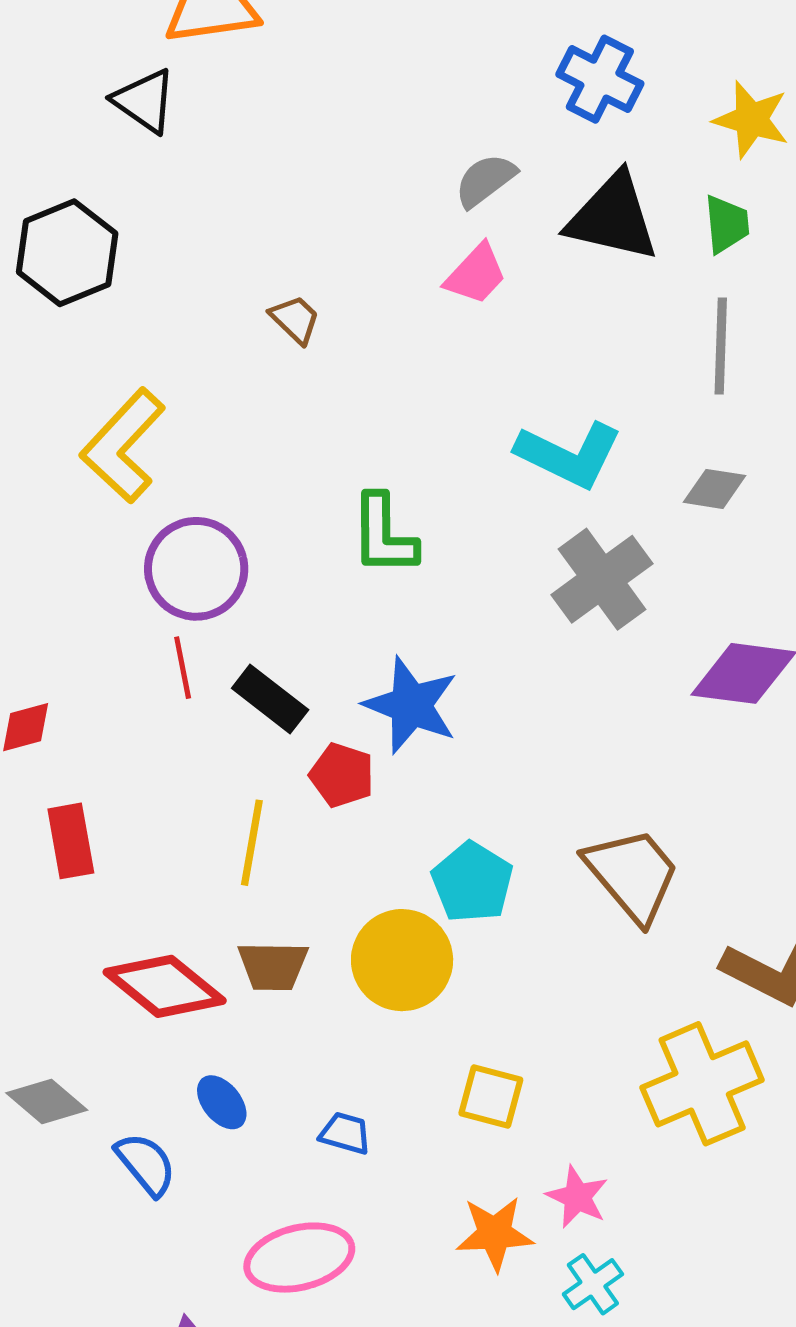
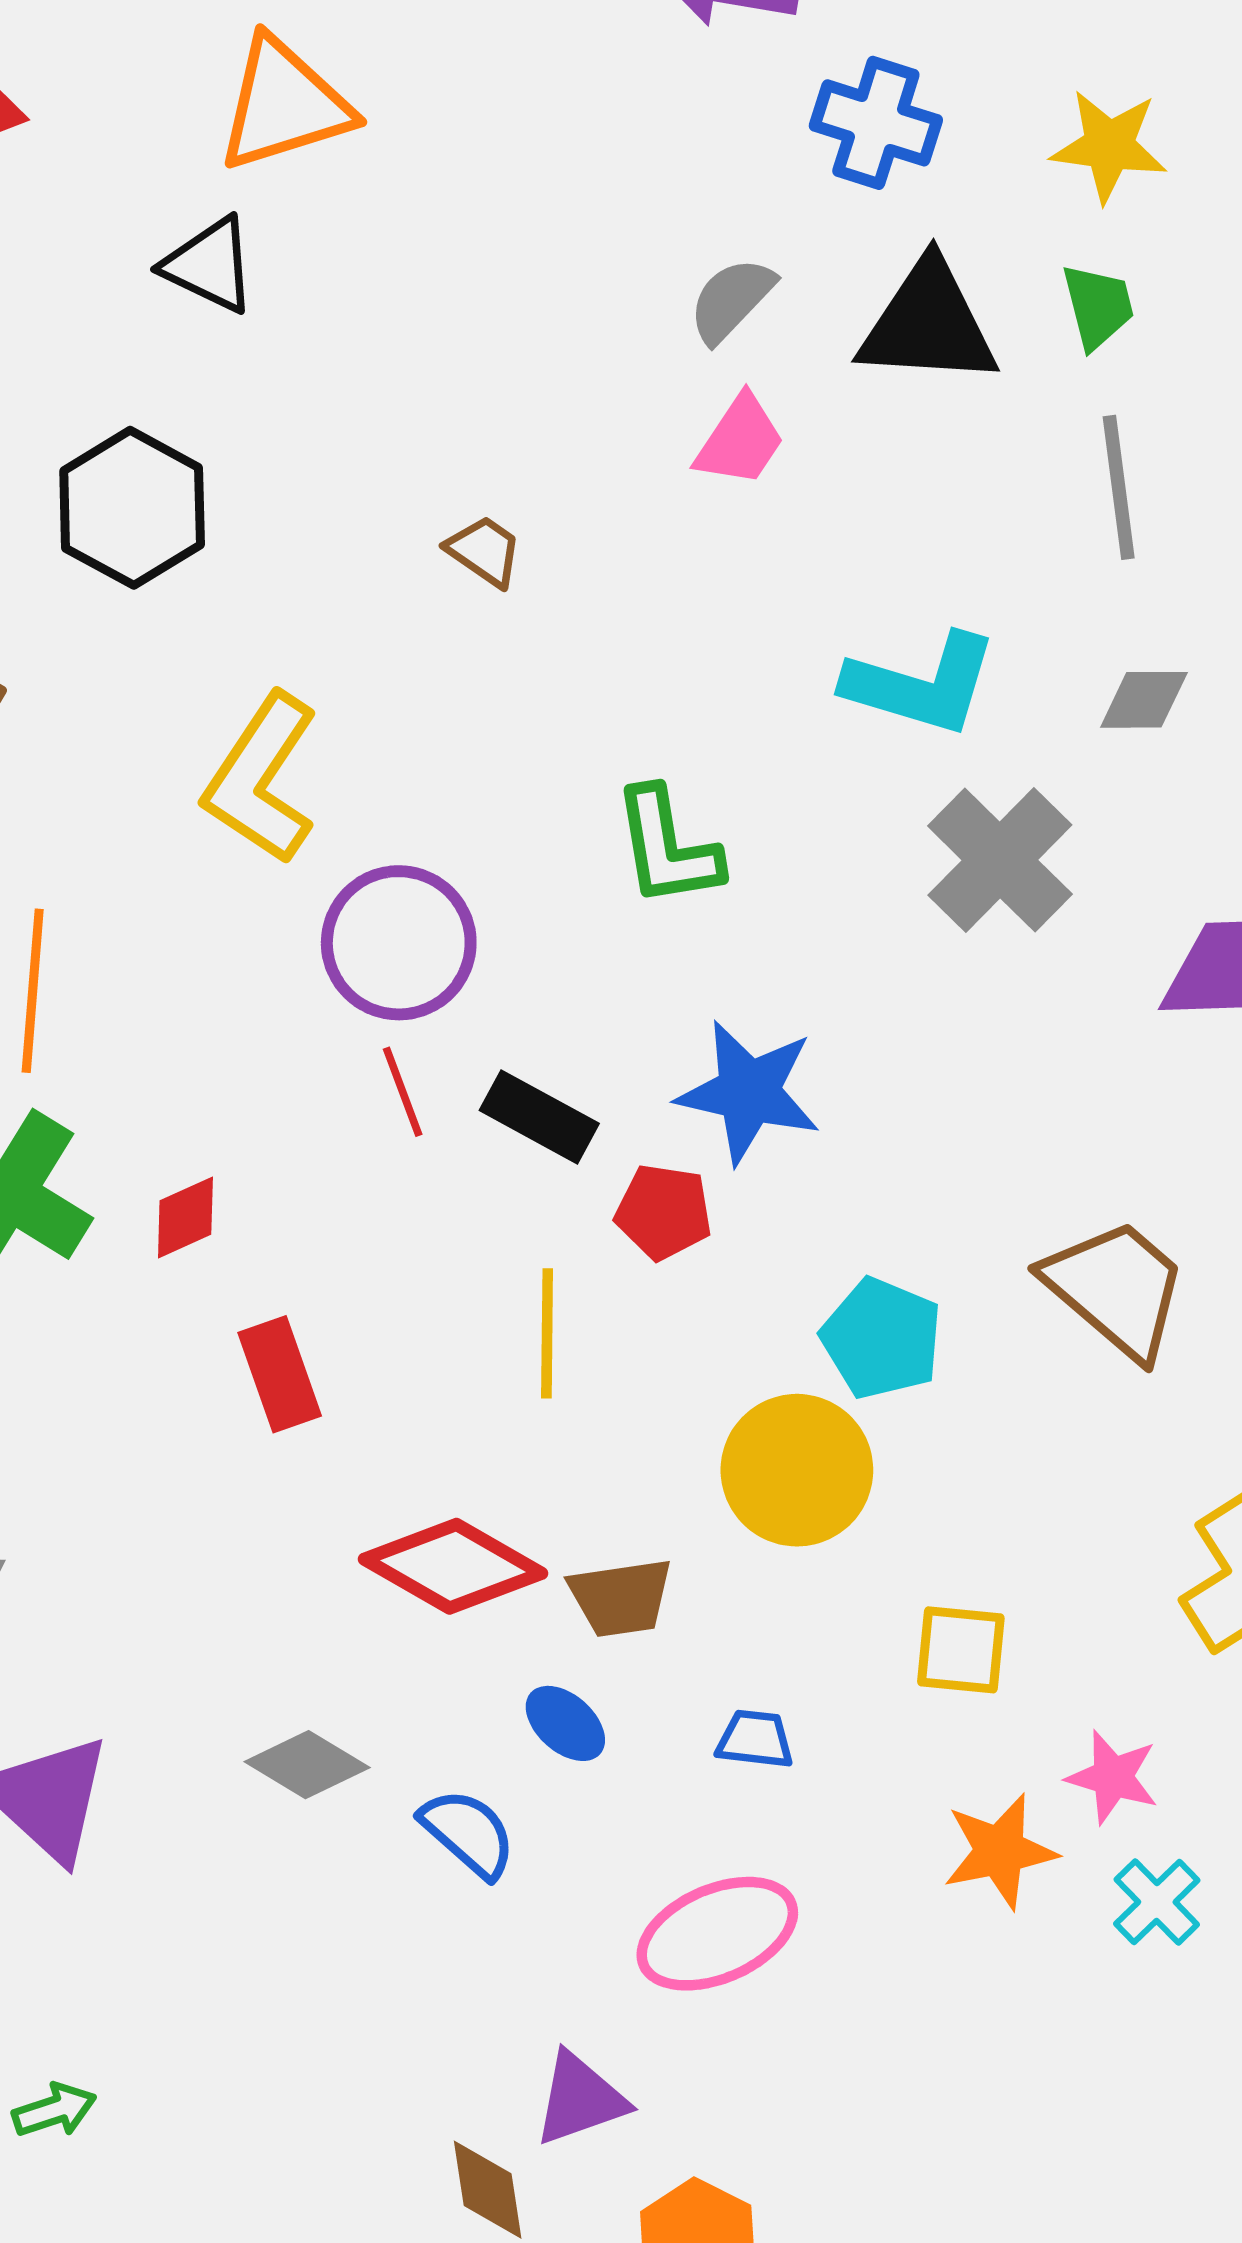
brown trapezoid: (273, 966) -> (621, 1597), moved

